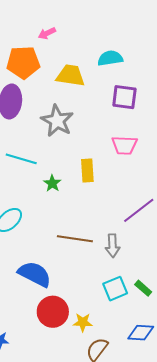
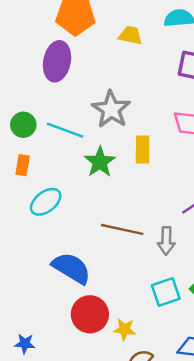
yellow trapezoid: (70, 75) -> (130, 35), size x0.7
gray star: (57, 121) -> (111, 109), moved
green star: (52, 183) -> (100, 162), size x1.5

